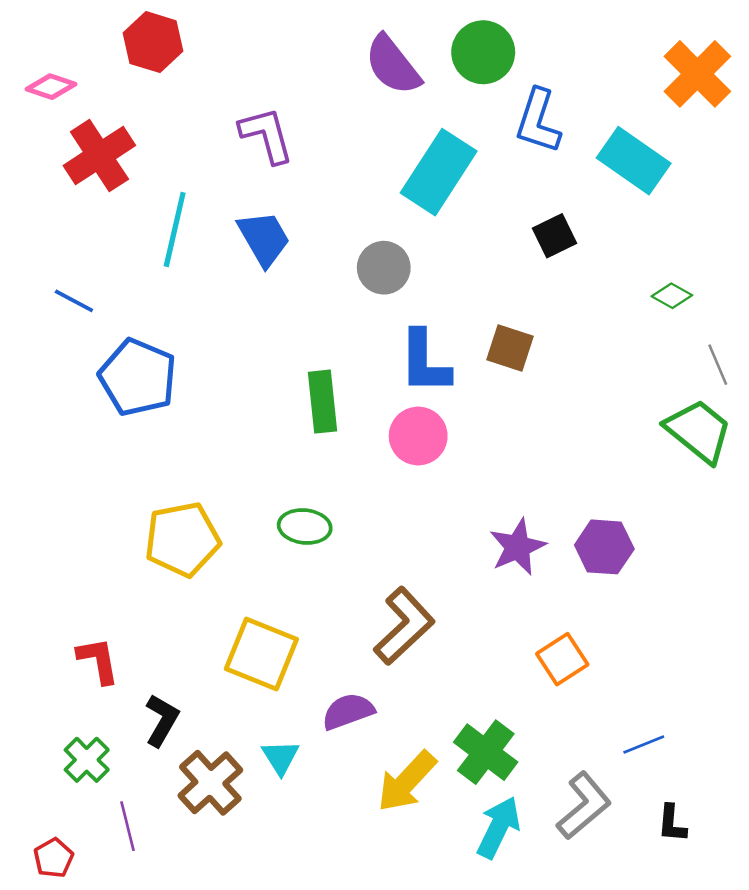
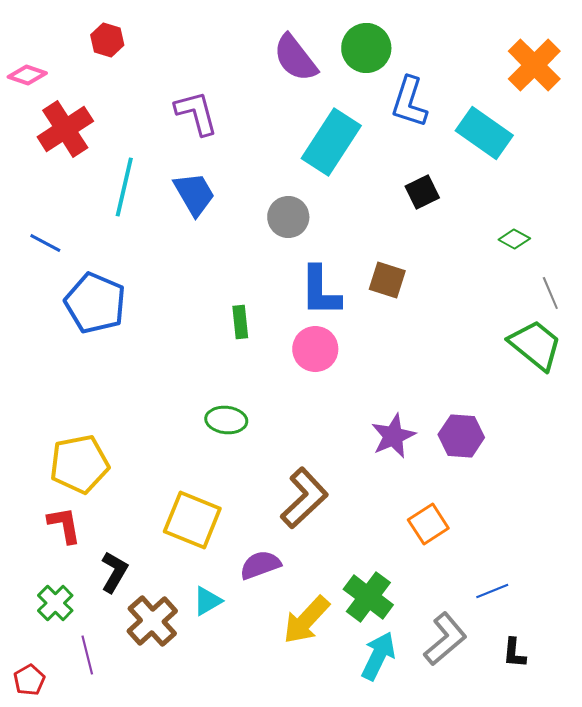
red hexagon: (153, 42) -> (107, 40), size x0.7
green rectangle: (323, 402) -> (240, 322), size x0.7
yellow pentagon: (182, 539) -> (79, 464), moved
cyan triangle: (280, 757) -> (207, 601), turned 32

